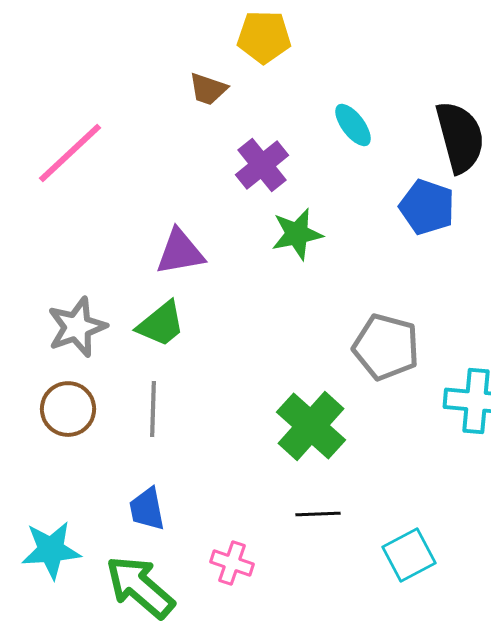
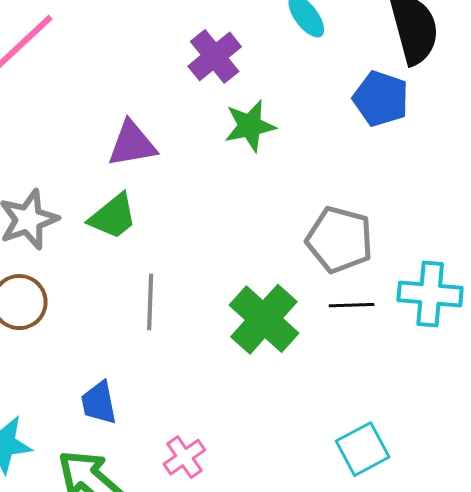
gray line: (153, 409) -> (150, 302), moved
black line: (318, 514) -> (352, 305), moved
pink cross: (232, 563) -> (184, 457), turned 36

